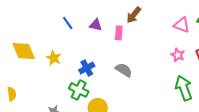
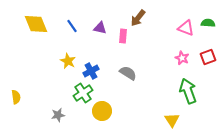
yellow diamond: (24, 51) -> (36, 24), moved
yellow star: (54, 58) -> (68, 61), moved
green cross: (79, 90) -> (83, 93), turned 30

